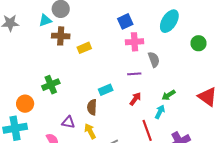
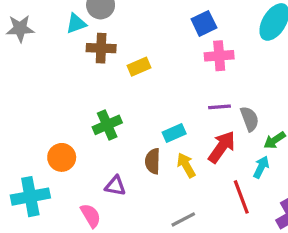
gray semicircle: (154, 60) -> (250, 119), moved
green cross: (51, 85) -> (107, 125), moved
red arrow: (135, 99) -> (222, 147), size x1.5
orange circle: (25, 104) -> (62, 157), moved
yellow arrow: (90, 131) -> (186, 165), moved

